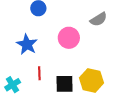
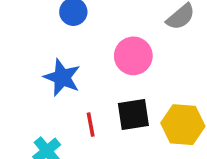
black square: (65, 84) -> (133, 114), moved

